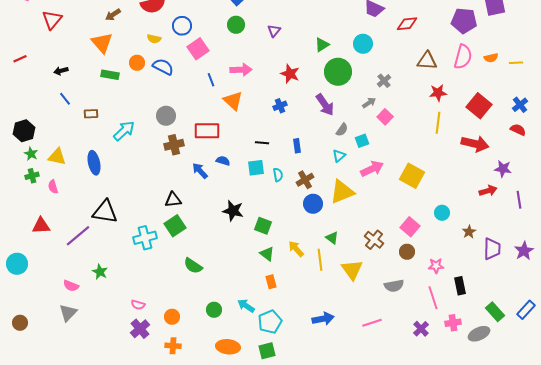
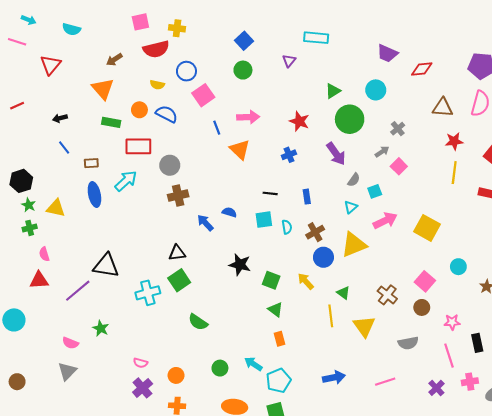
purple triangle: (274, 31) -> (289, 61), moved
red rectangle: (207, 131) -> (138, 146), moved
blue ellipse: (94, 163) -> (94, 195), moved
pink semicircle: (53, 187) -> (44, 254), moved
yellow arrow: (296, 249) -> (306, 281), moved

